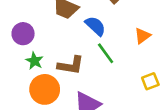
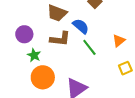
orange triangle: (142, 36) -> (119, 41), moved
brown L-shape: (71, 65) -> (60, 39), moved

